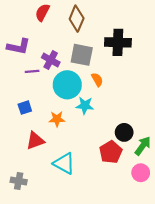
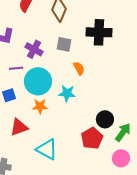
gray square: (82, 55) -> (64, 44), size x0.7
purple line: (32, 71) -> (16, 68), moved
cyan circle: (67, 85) -> (38, 81), moved

